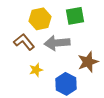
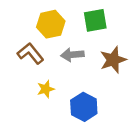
gray arrow: (57, 43) -> (72, 55), size x0.7
brown star: (88, 62) -> (113, 60), moved

